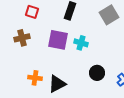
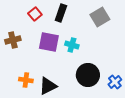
red square: (32, 12) -> (35, 14), moved, turned 32
black circle: (97, 73) -> (88, 75), size x1.5

